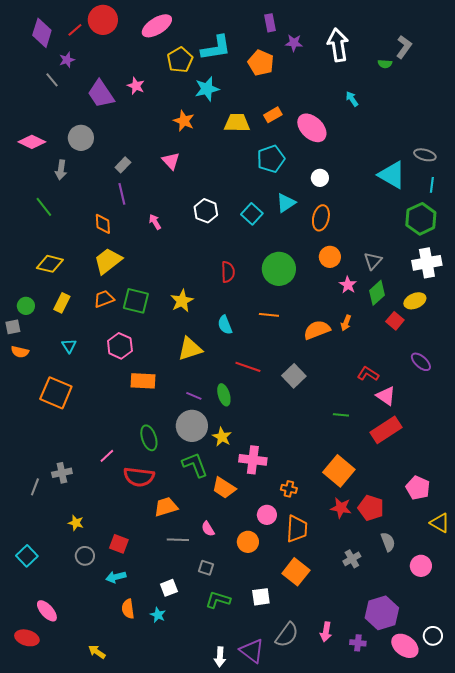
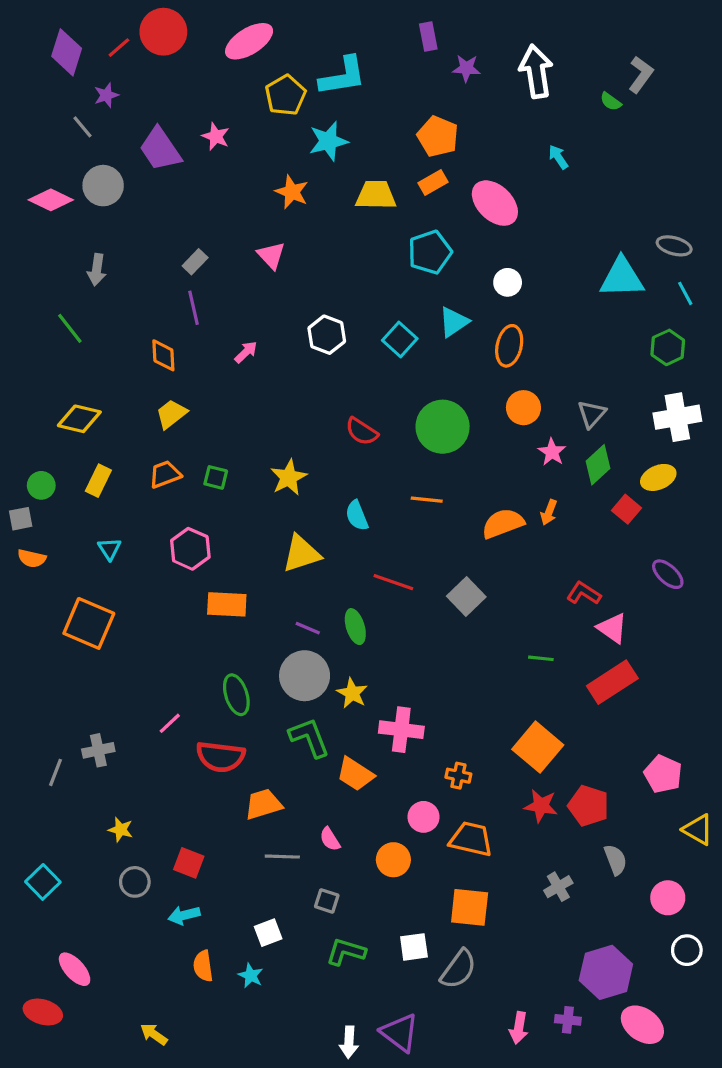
orange pentagon: (261, 63) -> (438, 136), moved
green semicircle: (385, 64) -> (611, 102), turned 32
gray circle: (81, 138) -> (103, 186), moved
pink diamond: (32, 142) -> (51, 200), moved
cyan triangle: (392, 175) -> (622, 278), turned -32
cyan line: (432, 185) -> (685, 293), turned -35
green hexagon: (421, 219) -> (668, 347), size x0.7
pink arrow: (155, 222) -> (246, 352), turned 77
yellow trapezoid: (108, 261) -> (171, 414), size x0.7
red semicircle: (228, 272) -> (362, 431), turned 125
green square: (136, 301) -> (216, 477), size x0.6
orange trapezoid: (297, 529) -> (471, 839), turned -80
orange square: (296, 572) -> (470, 907), turned -32
pink arrow: (326, 632) -> (519, 1028), moved
gray semicircle: (287, 635) -> (458, 969), moved
white circle: (433, 636) -> (687, 950), moved

